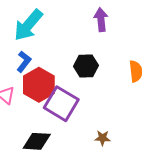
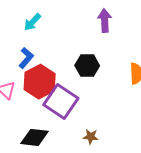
cyan arrow: (28, 25) -> (32, 22), size x0.6
brown star: (103, 138) -> (91, 137), moved

